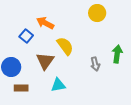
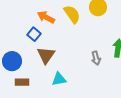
blue square: (26, 36) -> (34, 34), moved
yellow semicircle: (65, 46) -> (72, 14), moved

